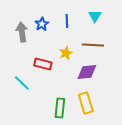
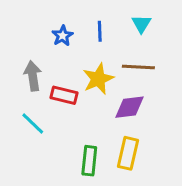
gray arrow: (22, 32) -> (33, 76), moved
yellow star: (66, 53) -> (98, 79), size x1.5
yellow rectangle: (86, 103) -> (128, 153), turned 30

